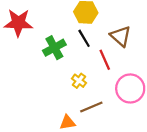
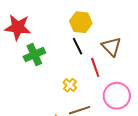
green cross: (54, 48) -> (34, 55), moved

